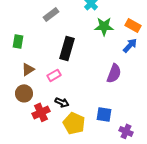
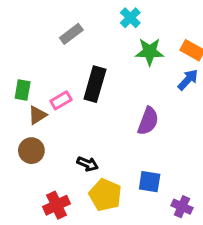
green rectangle: (18, 41) -> (23, 90), moved
purple semicircle: (114, 73) -> (148, 121), moved
pink rectangle: (54, 75) -> (61, 100), moved
red cross: (41, 112) -> (57, 205), moved

